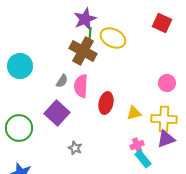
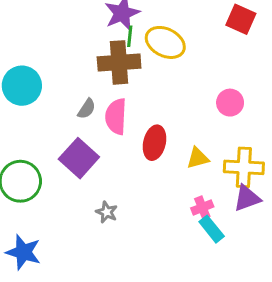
brown cross: (83, 51) -> (119, 62), turned -32
pink circle: (167, 83) -> (230, 103), moved

